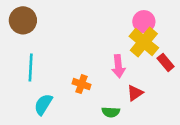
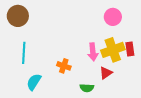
yellow cross: (144, 42) -> (113, 50), moved, turned 30
red rectangle: (166, 62) -> (130, 49), turned 32

